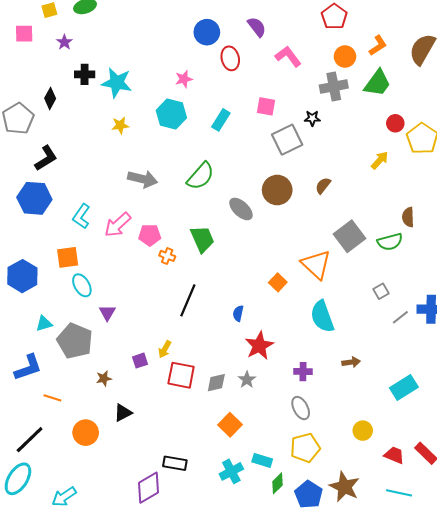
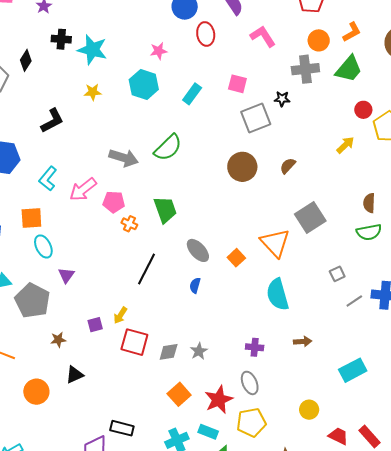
black L-shape: (46, 158) -> (52, 121), moved
gray arrow: (143, 179) -> (124, 158), moved
gray ellipse: (241, 209) -> (198, 250), moved
green semicircle: (390, 242) -> (369, 232), moved
red star: (259, 346) -> (219, 400), moved

